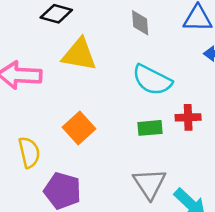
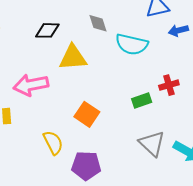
gray diamond: (140, 23) -> (98, 23), moved
cyan semicircle: (152, 80) -> (132, 44), moved

